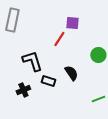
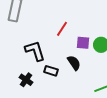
purple square: (72, 23) -> (83, 43), moved
black cross: (23, 90) -> (26, 80), turned -32

